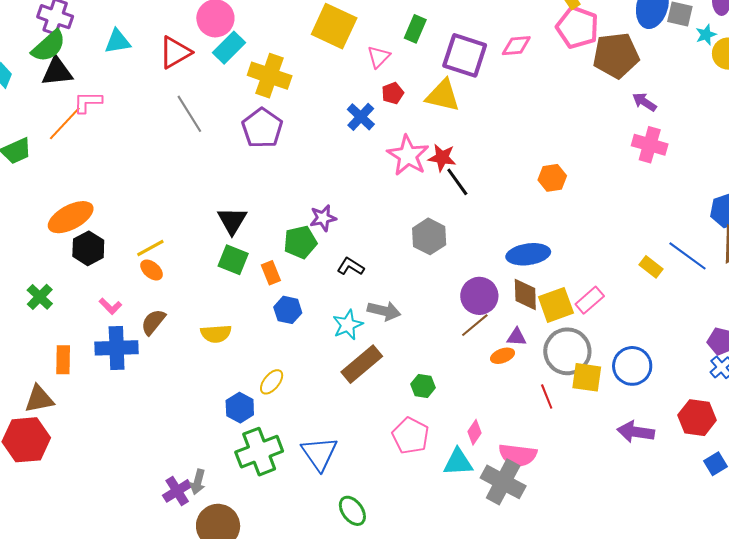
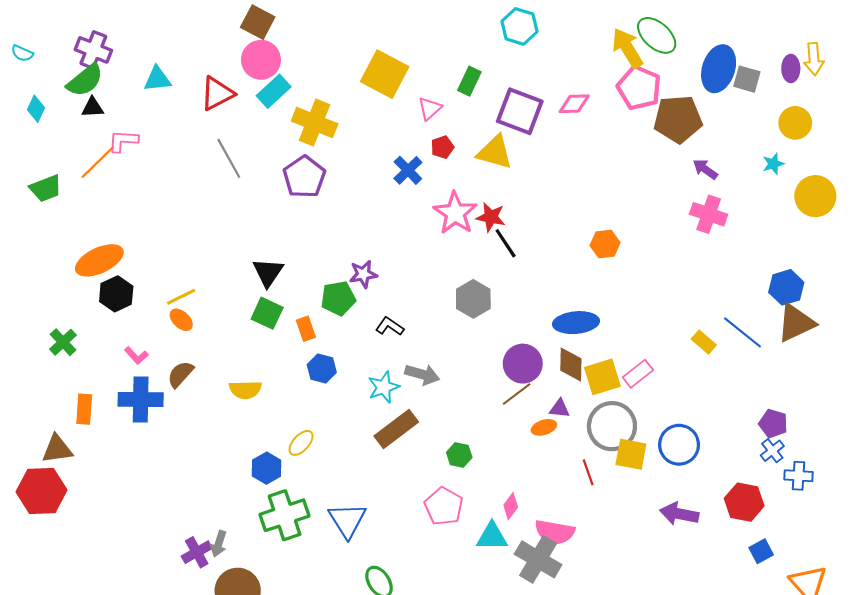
cyan star: (706, 35) -> (773, 164), moved
black triangle: (57, 72) -> (93, 108), size x0.7

